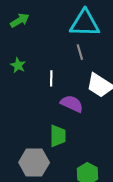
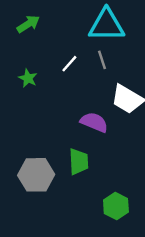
white line: (51, 78) -> (69, 64), moved, turned 42
gray hexagon: (34, 162) -> (36, 175), moved

